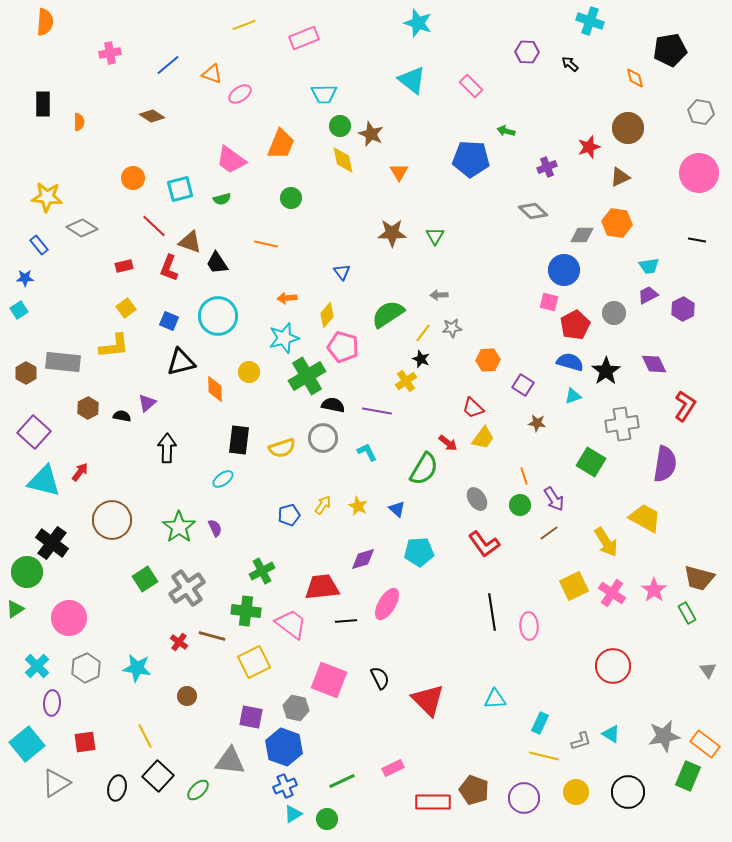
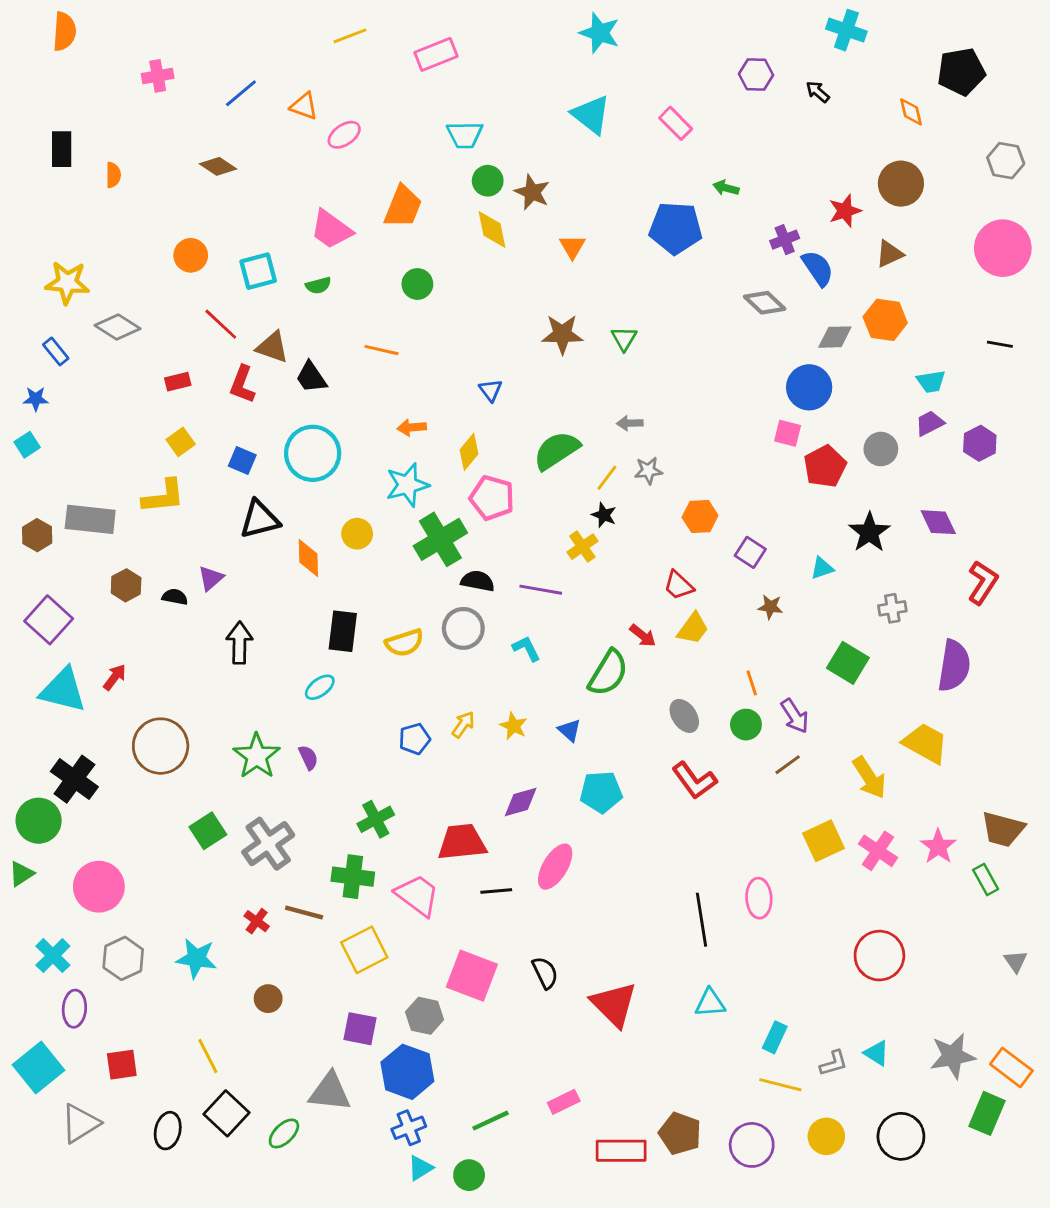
blue semicircle: (570, 362) -> (818, 268), moved, turned 40
gray cross: (622, 424) -> (892, 608), size x0.6
black line: (492, 612) -> (701, 920), moved

